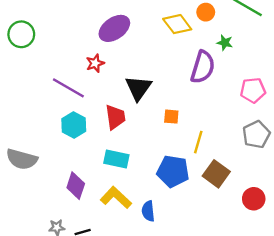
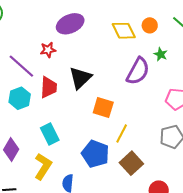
red trapezoid: (115, 117) -> (49, 87), moved
orange square: (171, 117) -> (103, 108), size x1.5
cyan rectangle: (116, 159) -> (50, 134), turned 40
yellow L-shape: (116, 198) -> (43, 166), turned 68

